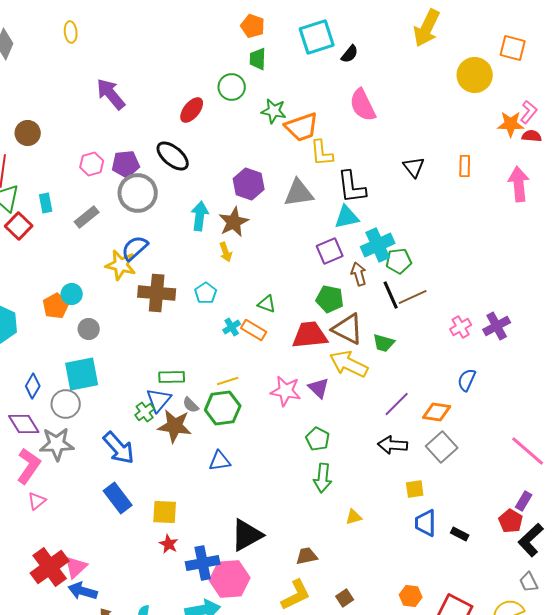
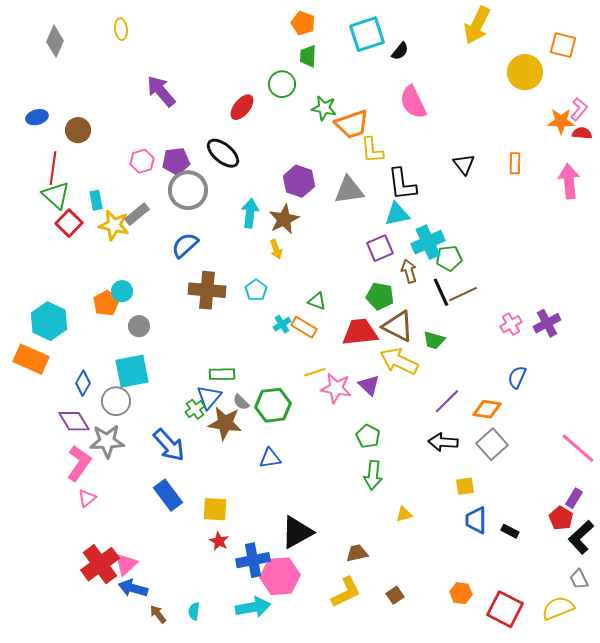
yellow star: (121, 265) -> (114, 225), moved
yellow line: (228, 381) -> (315, 372), moved

